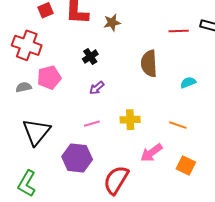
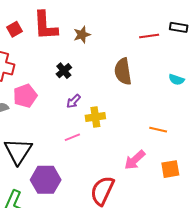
cyan semicircle: (188, 82) -> (176, 80), moved, turned -133
yellow cross: (130, 120) -> (95, 117), moved
purple hexagon: (77, 158) -> (46, 180), moved
orange square: (186, 165) -> (170, 169), turned -30

